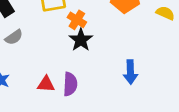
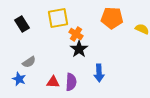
gray semicircle: (14, 37) -> (29, 62), moved
blue arrow: (130, 72) -> (99, 73), moved

